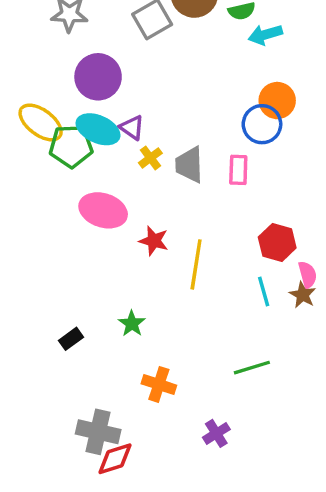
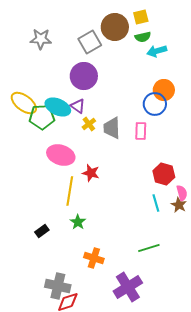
purple circle: (98, 77) -> (84, 76), moved
yellow line: (196, 264) -> (70, 191), moved
purple cross: (216, 433) -> (128, 287), size x1.8

